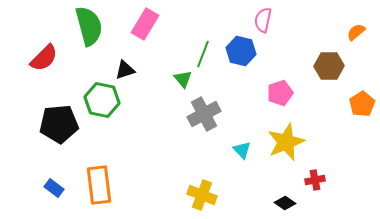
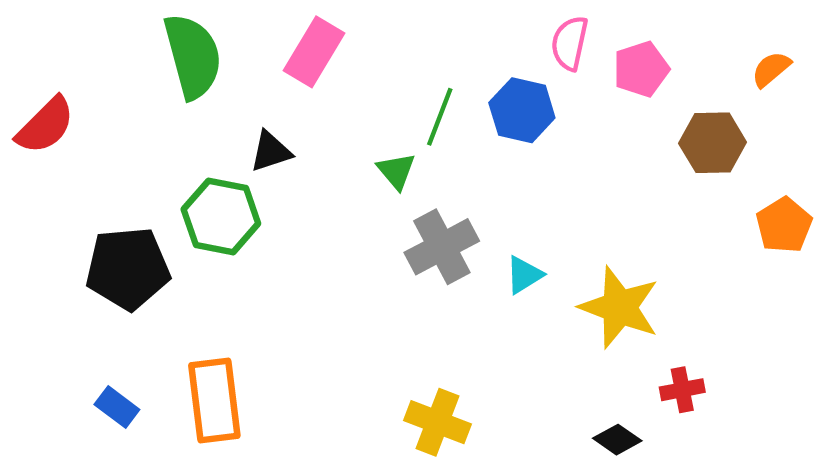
red semicircle: (44, 58) -> (45, 125), moved
pink pentagon: (280, 93) -> (641, 69), moved
yellow star: (286, 142) -> (619, 307), turned -30
cyan triangle: (242, 150) -> (524, 275), moved, turned 42

